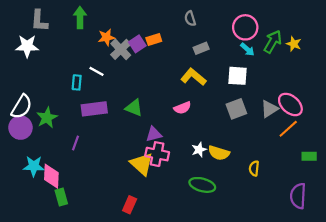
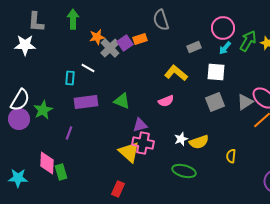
gray semicircle: (190, 19) -> (161, 20), moved, size x1.5
gray rectangle: (201, 48) -> (194, 47), moved
cyan arrow: (247, 49) -> (225, 48), turned 88
yellow semicircle: (219, 153) -> (199, 142), turned -36
cyan star: (34, 166) -> (18, 178), moved
green rectangle: (61, 197) -> (61, 172), moved

